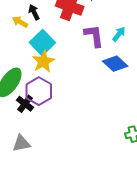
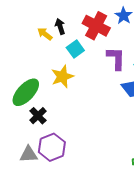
cyan square: (42, 43) -> (75, 49), moved, size x0.7
purple hexagon: (39, 91) -> (52, 147), moved

